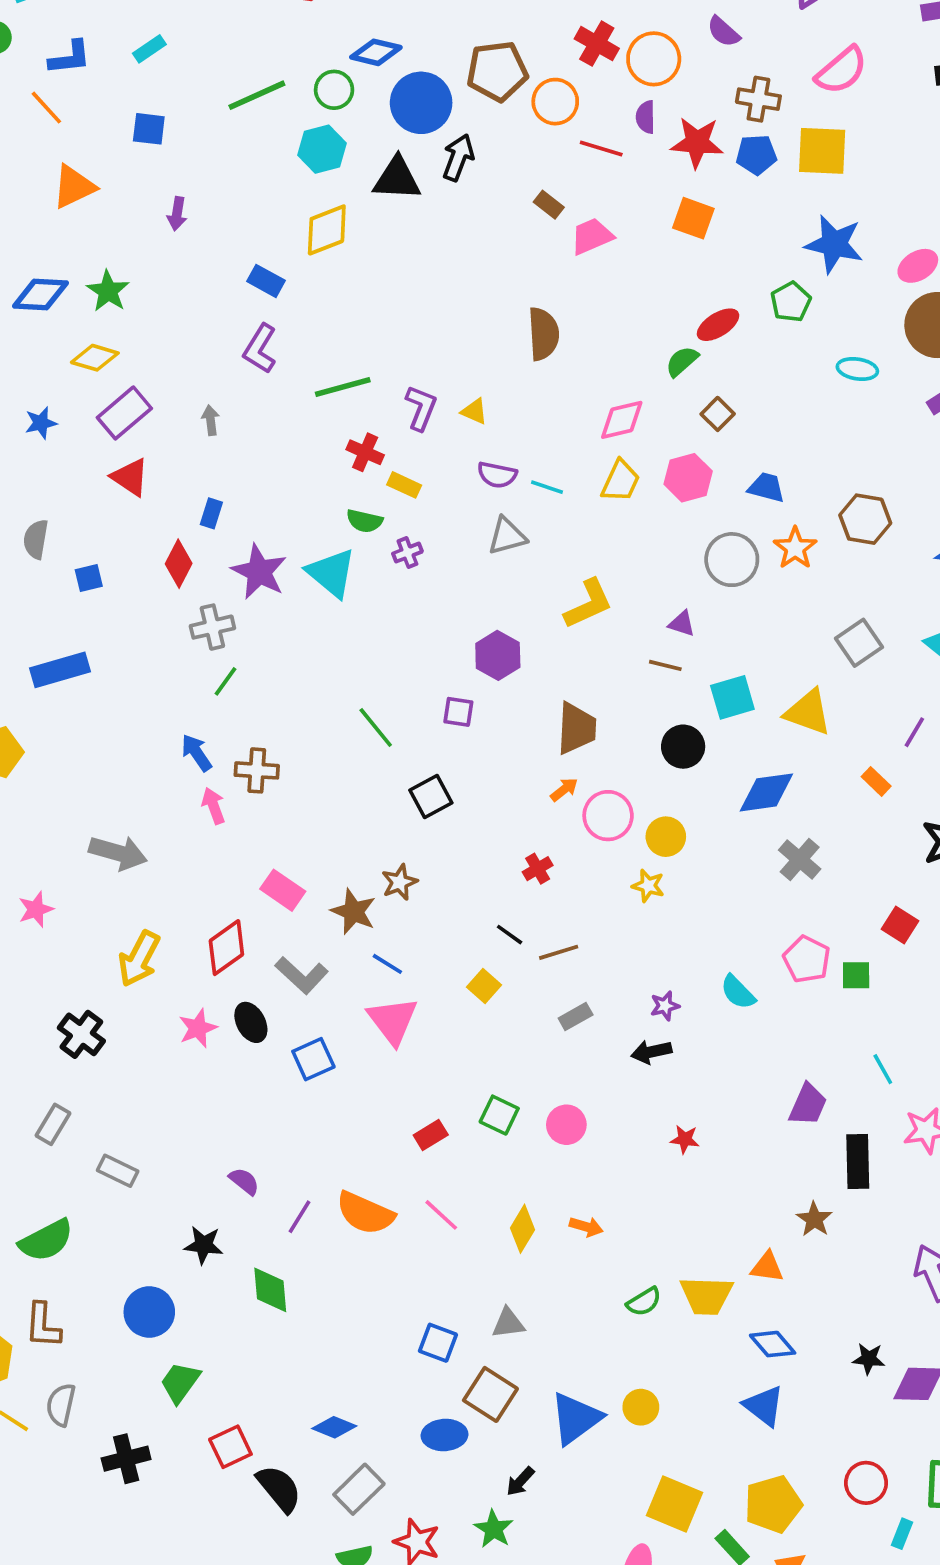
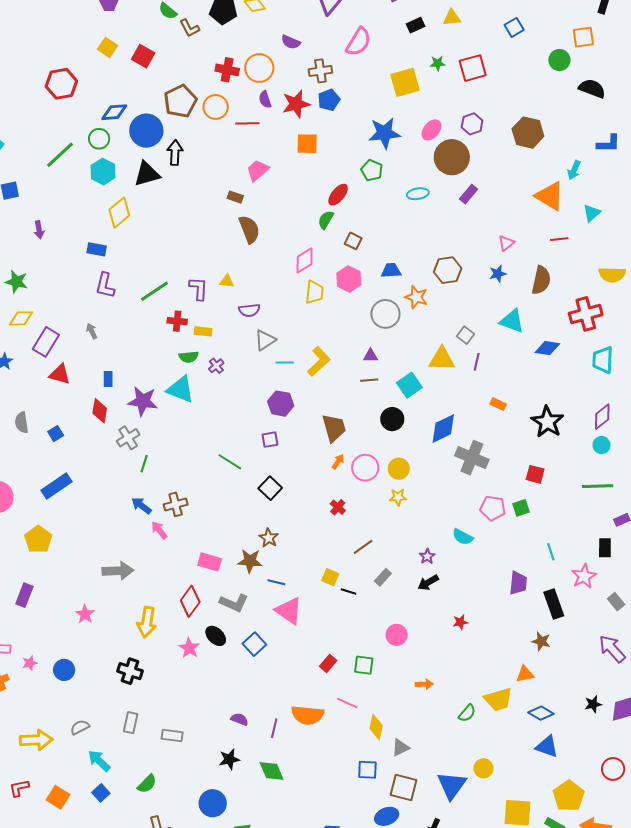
yellow square: (822, 151) -> (405, 82), moved
brown rectangle: (549, 205) -> (235, 197), moved
cyan line: (547, 487) -> (285, 363), moved
gray square: (859, 643) -> (466, 335), size x0.7
yellow triangle: (808, 712) -> (442, 359), moved
purple line: (914, 732) -> (477, 362), moved
gray cross: (800, 860) -> (472, 458), size x1.4
black line: (510, 935) -> (349, 592), moved
cyan line: (883, 1069) -> (551, 552), turned 30
green square: (499, 1115) -> (364, 665), moved
yellow diamond: (523, 1229) -> (376, 727), moved
green semicircle: (46, 1240) -> (147, 784), size x0.7

